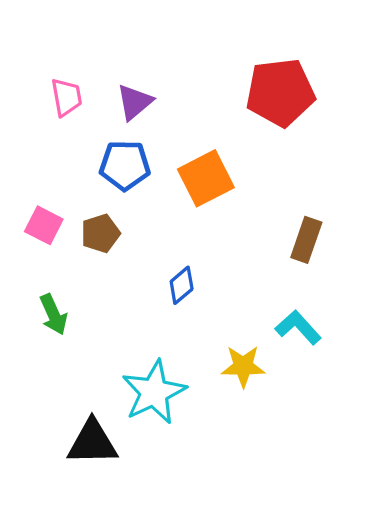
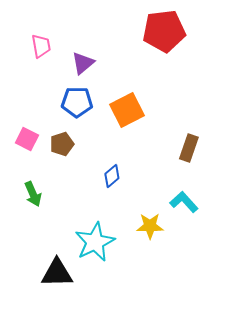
red pentagon: (280, 92) -> (164, 31), moved
pink trapezoid: (66, 97) -> (41, 46), moved

